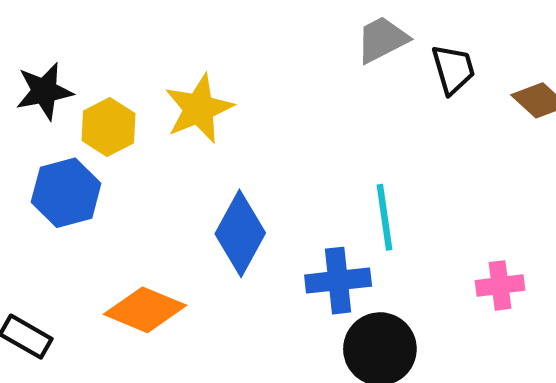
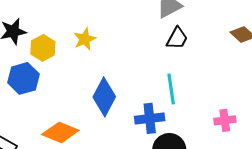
black trapezoid: (453, 69) -> (177, 38), moved, turned 45
yellow star: (199, 109) -> (85, 39), size x0.7

